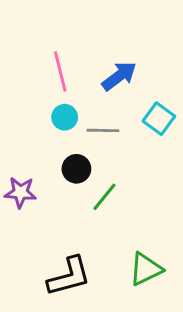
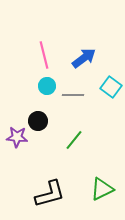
black circle: (76, 169) -> (38, 121), moved

